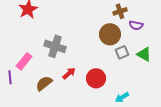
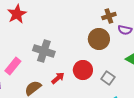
gray square: (122, 52) -> (108, 78), moved, turned -32
red circle: (96, 78) -> (83, 70), moved

